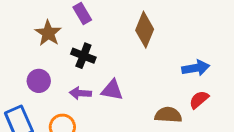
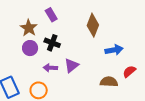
blue arrow: (196, 68) -> (114, 50), moved
purple circle: (39, 81) -> (30, 48), moved
purple triangle: (112, 90) -> (71, 65), turned -49

